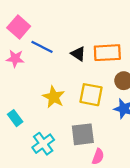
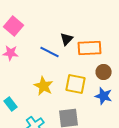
blue line: (42, 47) -> (50, 52), moved
black triangle: (78, 54) -> (67, 39), moved, turned 40

